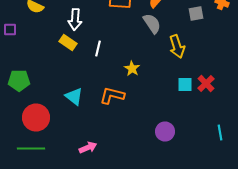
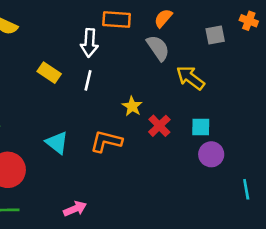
white arrow: (75, 20) -> (89, 43), moved
yellow arrow: (177, 46) -> (190, 78), turned 145
red cross: (206, 84) -> (159, 126), moved
purple circle: (165, 132) -> (211, 154), moved

